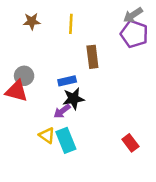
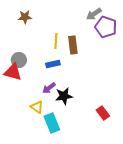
gray arrow: (133, 15) -> (94, 14), moved
yellow line: (71, 24) -> (56, 41), moved
black star: (73, 99) -> (64, 96), moved
cyan rectangle: (66, 140) -> (52, 123), moved

